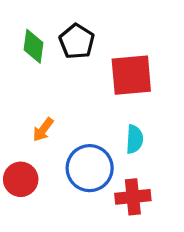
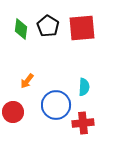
red square: (131, 75) -> (82, 28), moved

